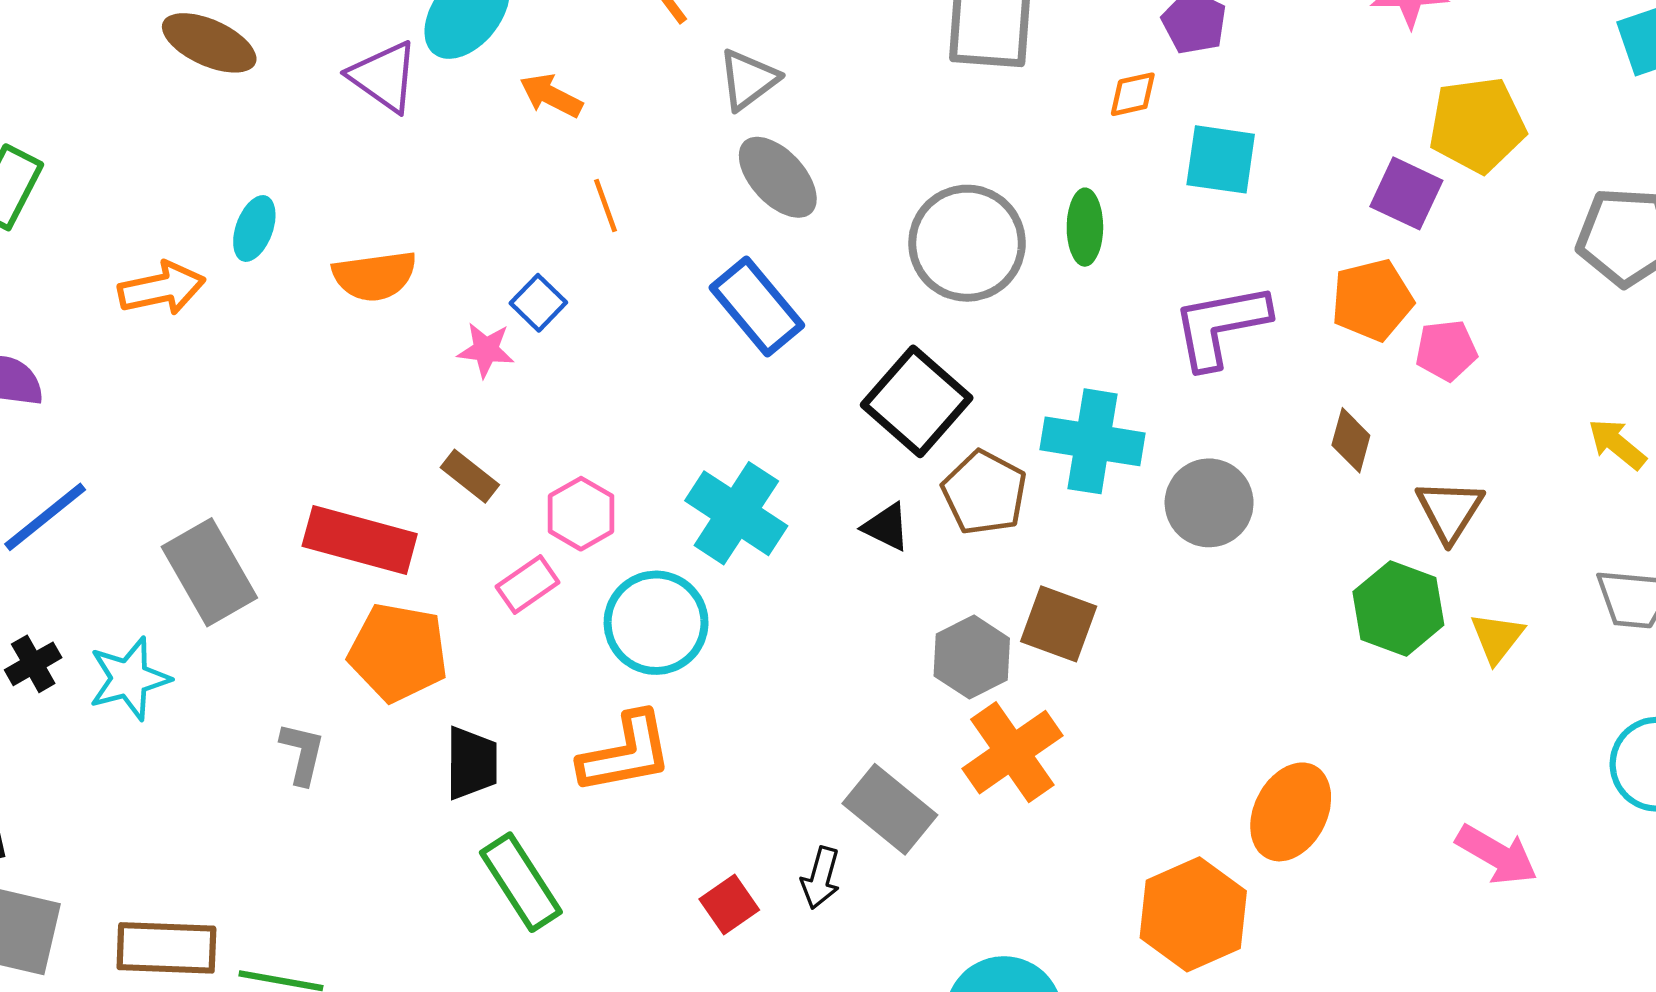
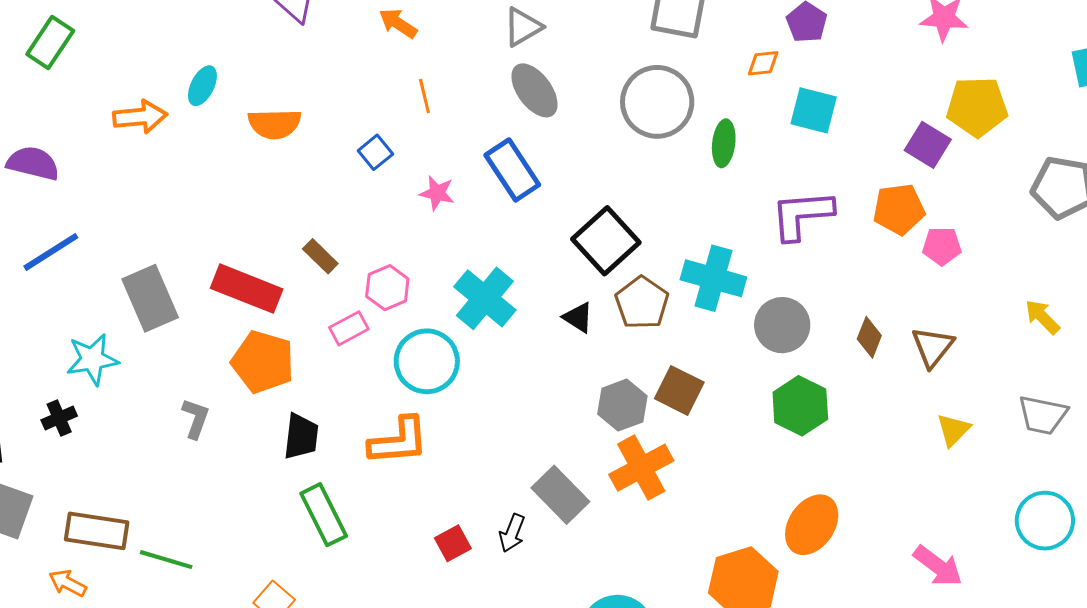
gray circle: (967, 243) -> (657, 102), moved
pink star: (486, 350) -> (437, 193), moved
brown diamond: (1351, 440) -> (869, 337), moved
green hexagon: (1398, 608) -> (800, 406), moved
black cross: (33, 664) -> (59, 418), moved

